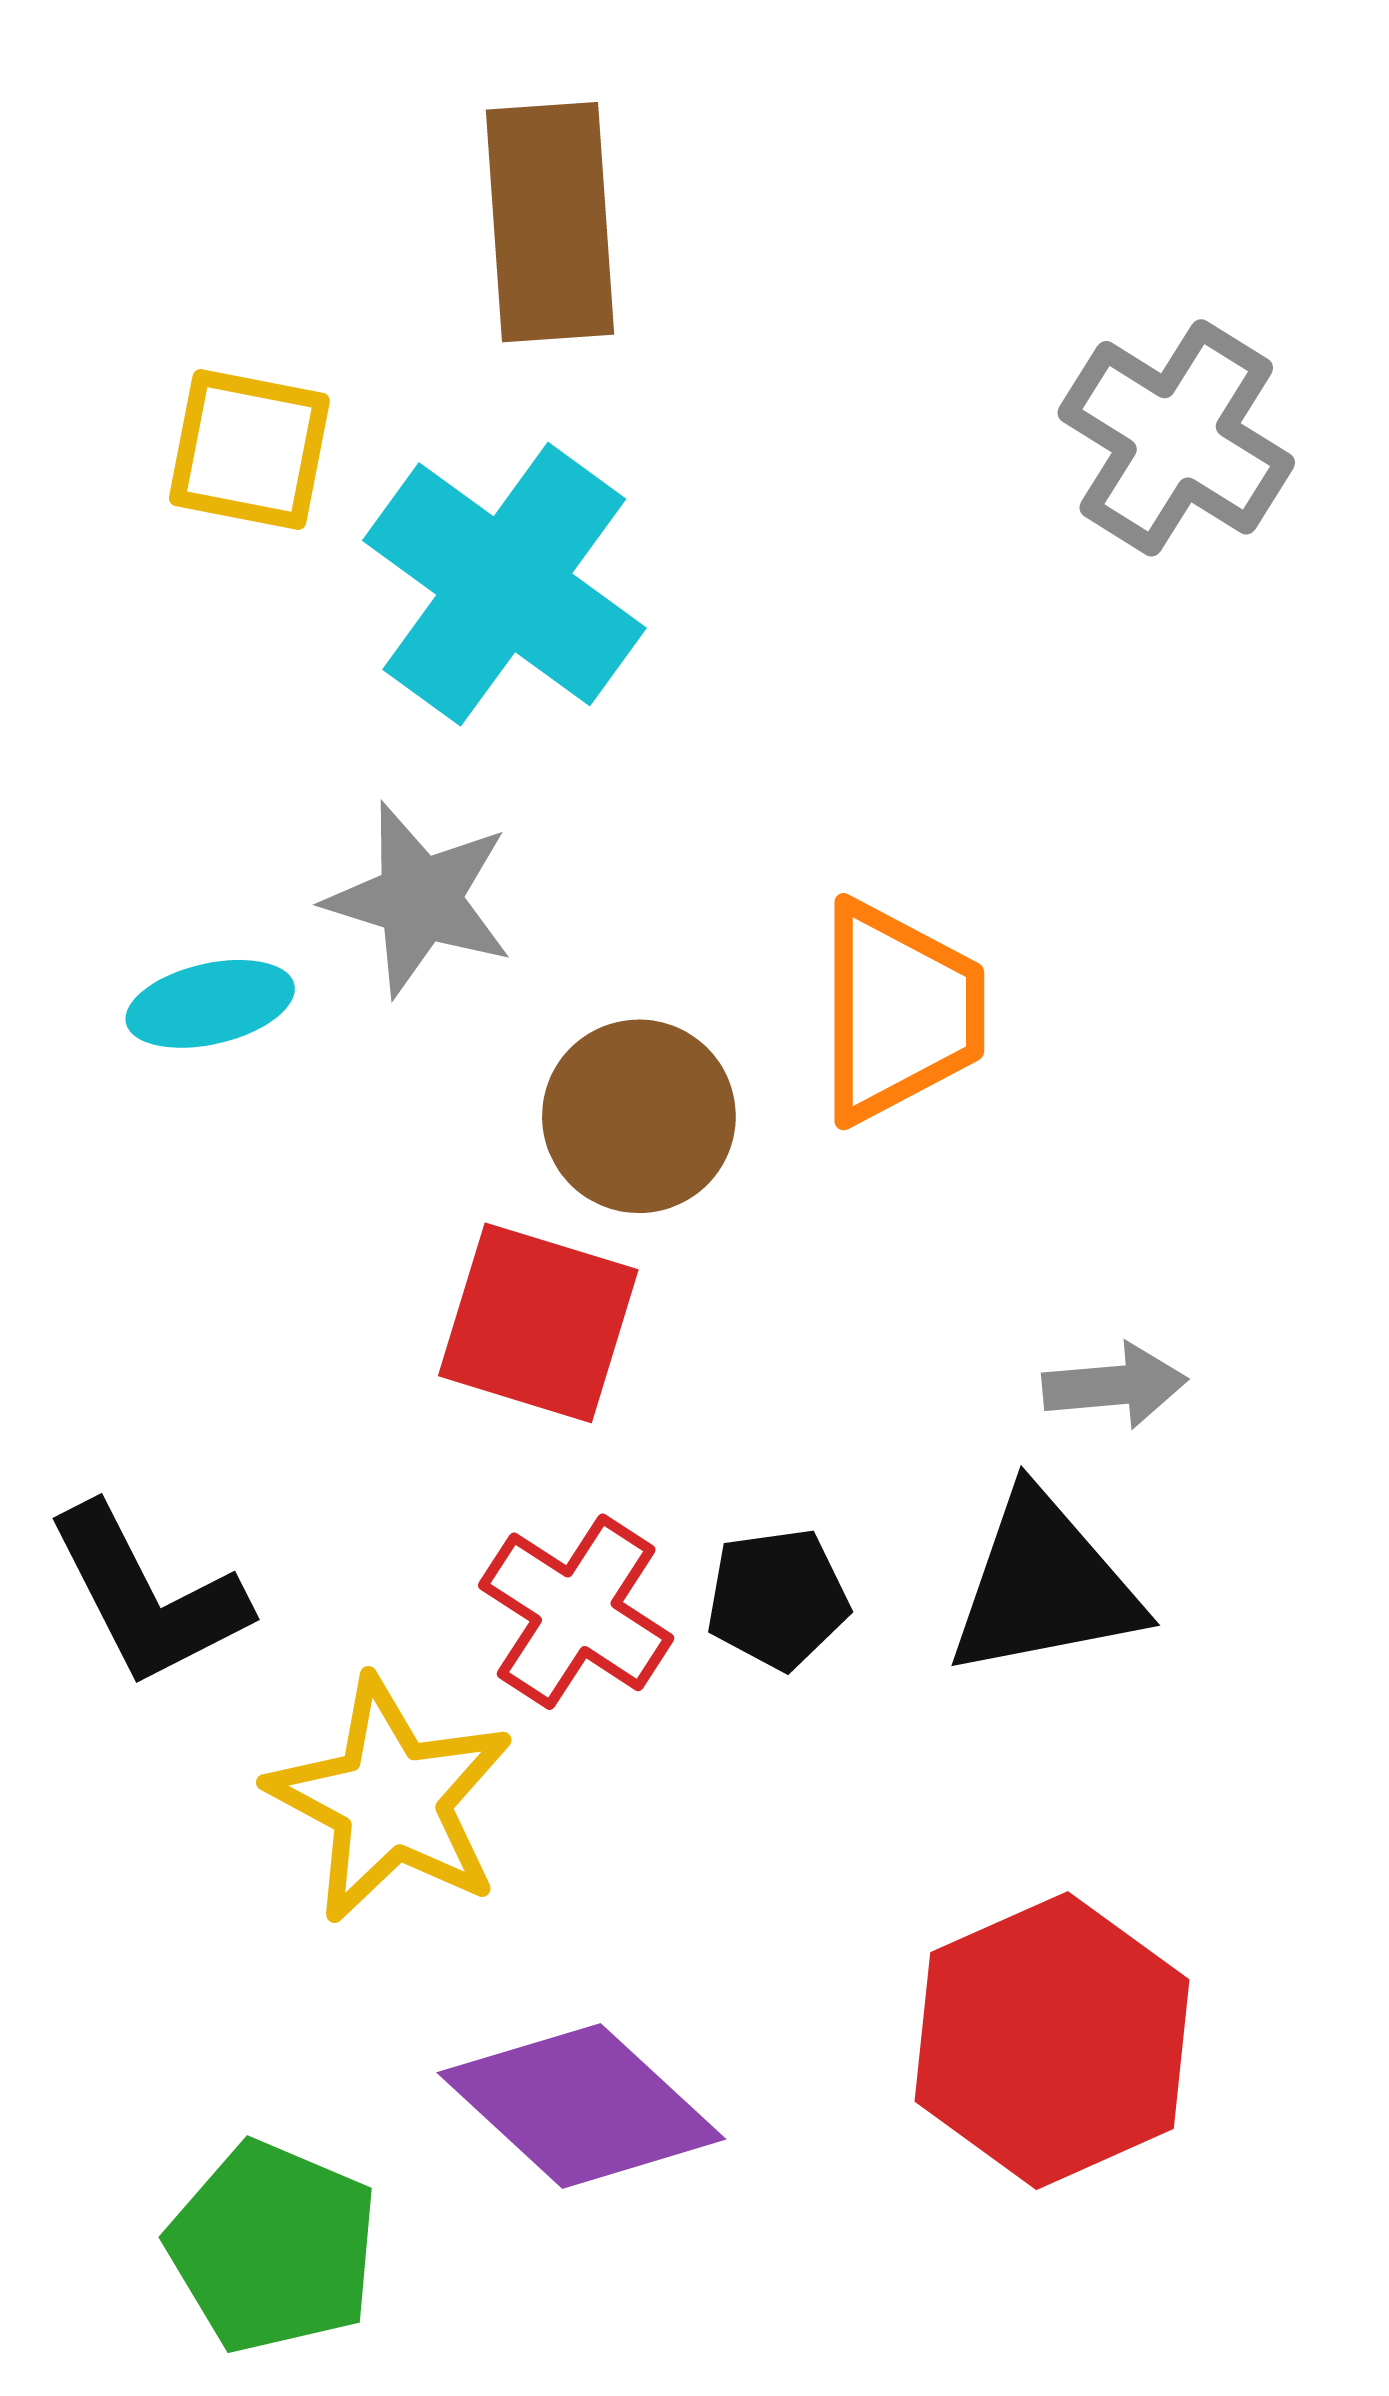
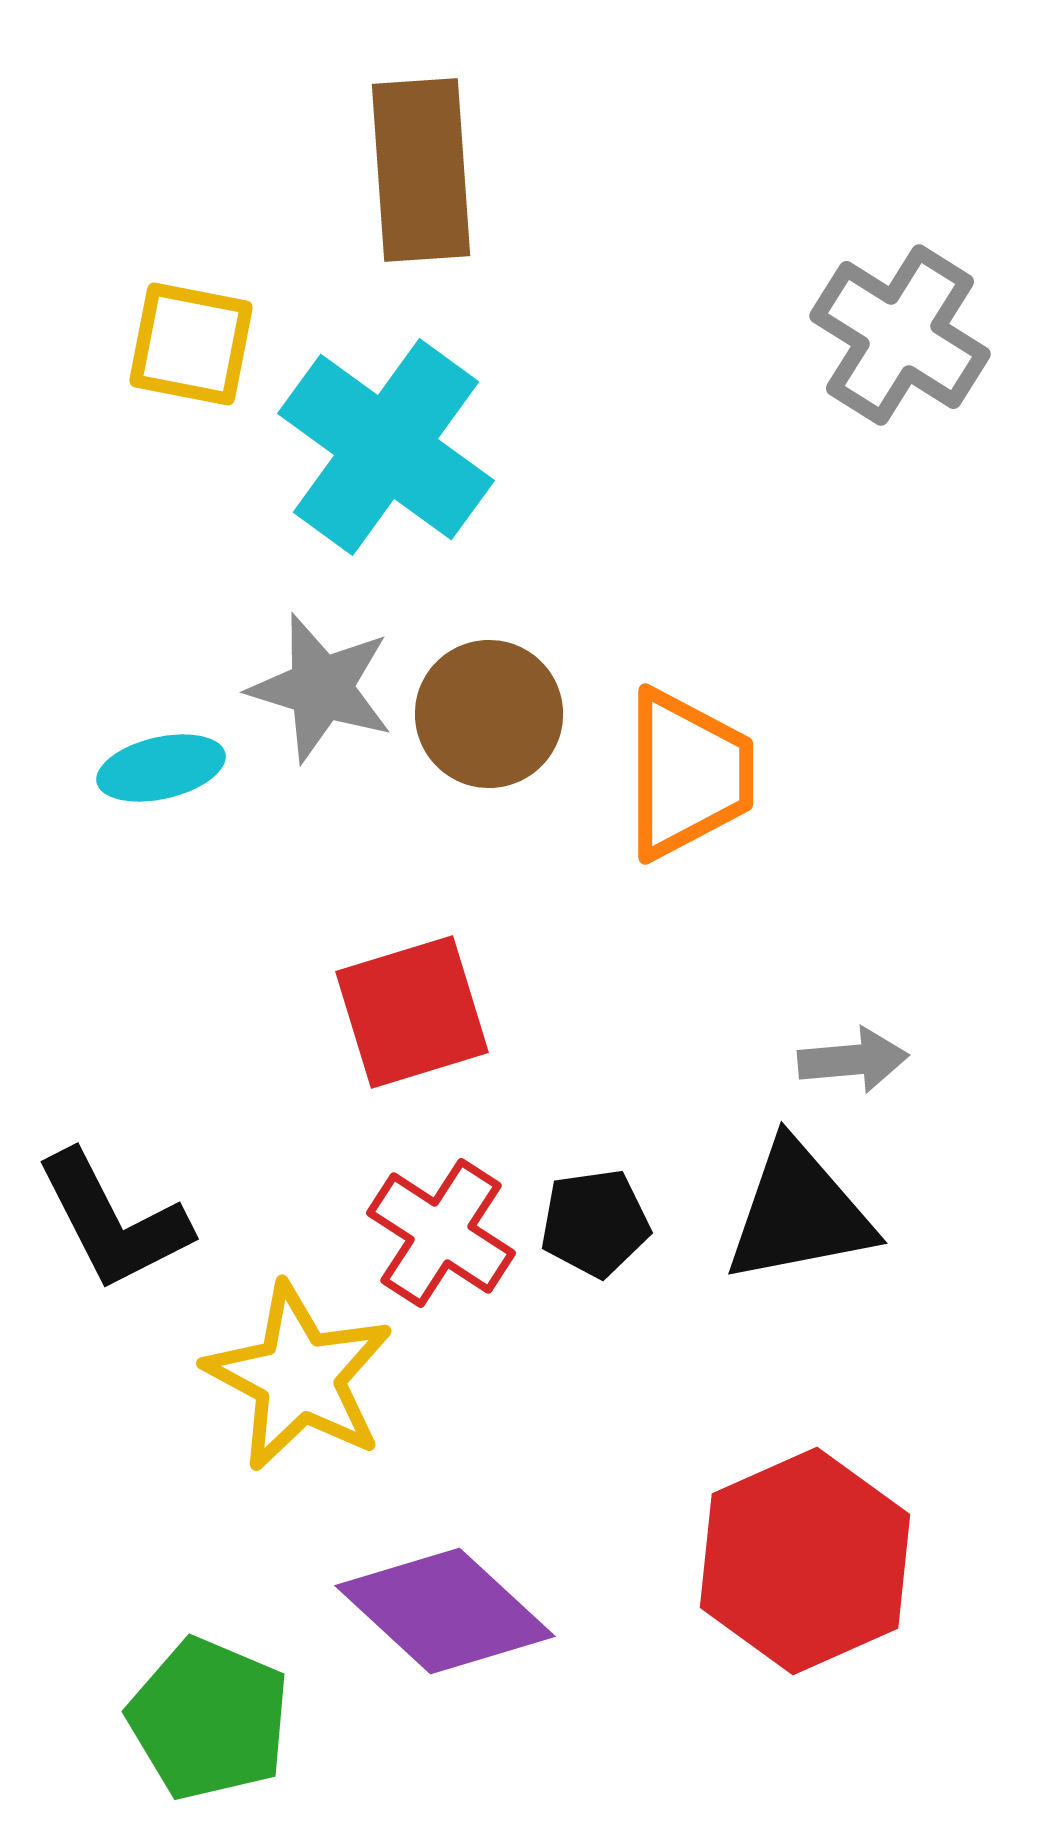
brown circle: (639, 1116) -> (489, 714), moved
red square: (538, 1323) -> (412, 1012), turned -34

